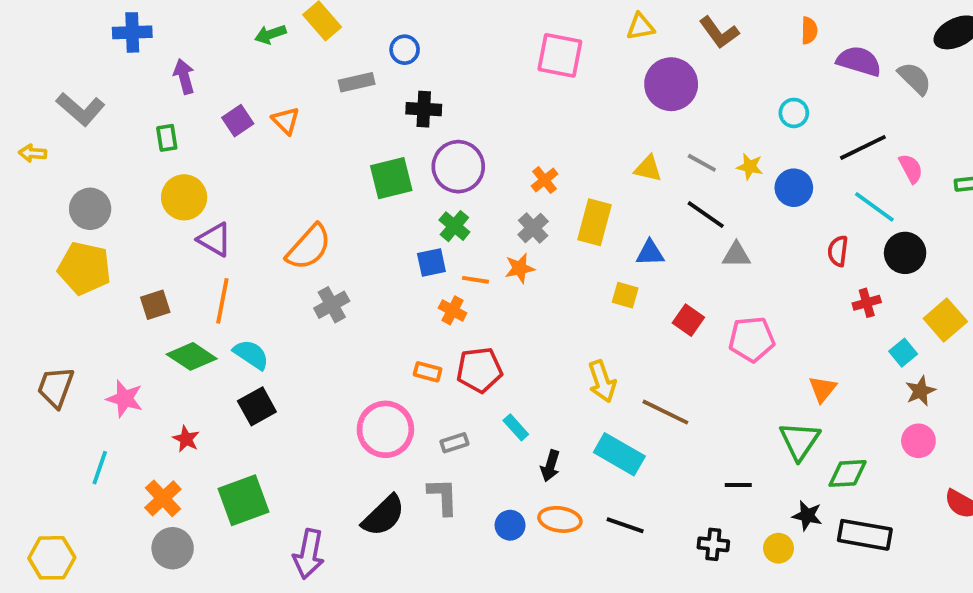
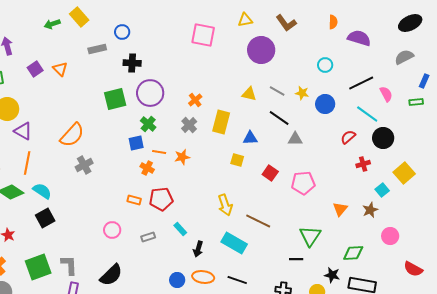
gray semicircle: (915, 78) -> (404, 57), moved, turned -72
red semicircle: (838, 251) -> (348, 137), turned 42
orange star: (520, 268) -> (182, 157), moved
brown star: (920, 391) -> (370, 210), moved
pink circle: (385, 429) -> (112, 230), size x0.6
green triangle: (800, 441) -> (310, 236), moved
gray L-shape: (443, 496) -> (69, 265), moved

